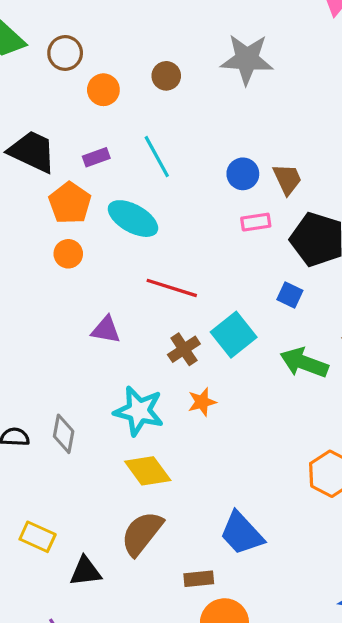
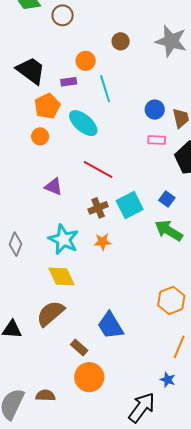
orange circle: (103, 90) -> (86, 61), moved
blue square: (290, 295) -> (167, 199), moved
brown rectangle: (199, 579) -> (79, 348), turned 36

